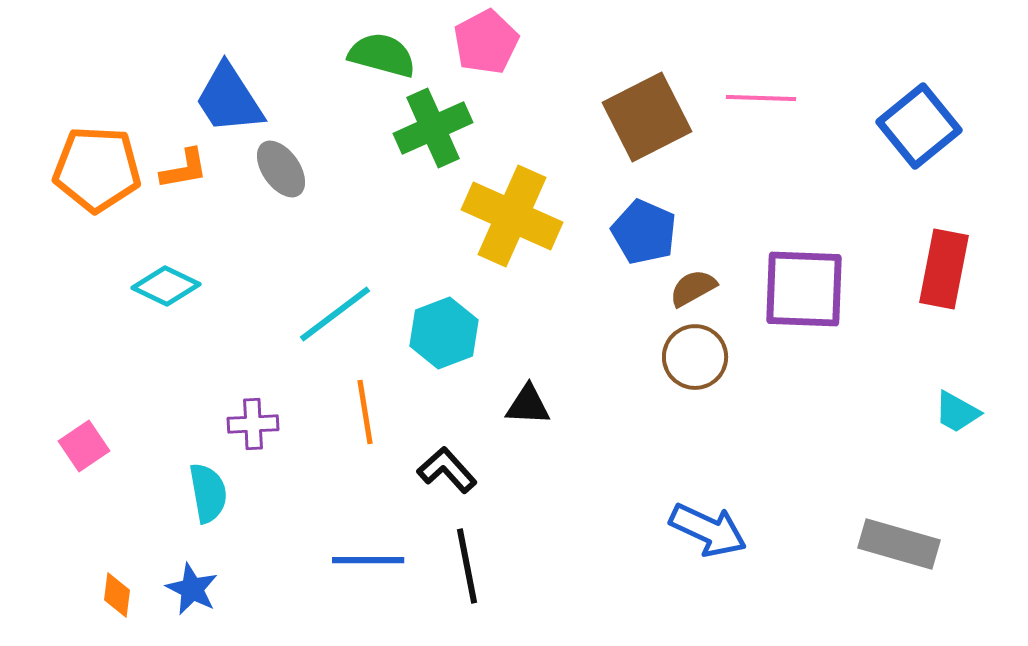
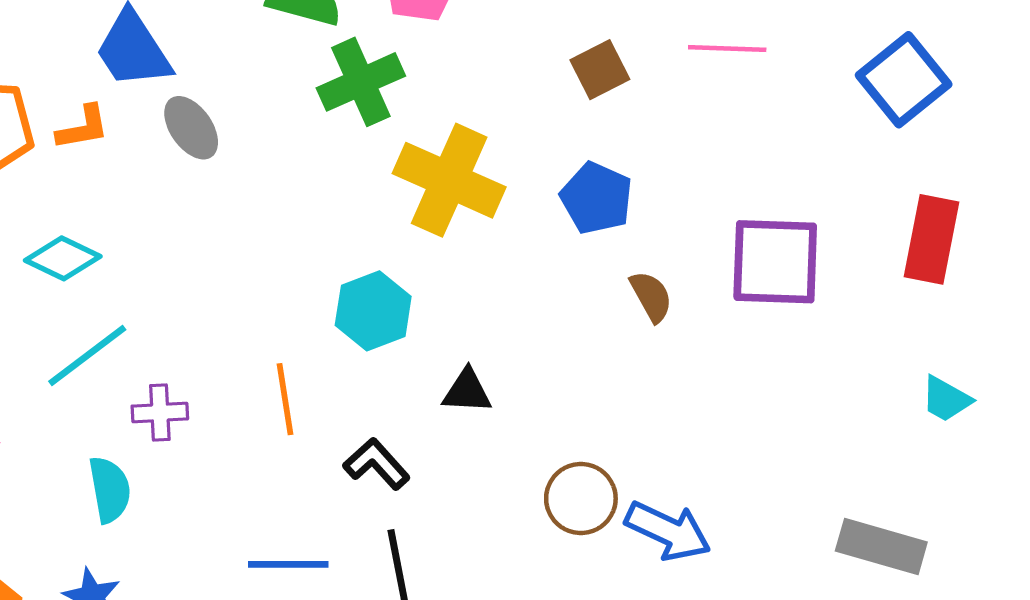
brown square: (647, 117) -> (600, 70), size x0.6
brown semicircle: (693, 288) -> (651, 296), moved, turned 90
cyan line: (335, 314) -> (87, 356), moved
brown circle: (695, 357) -> (581, 499), moved

